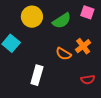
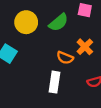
white rectangle: (37, 75) -> (55, 82), moved

